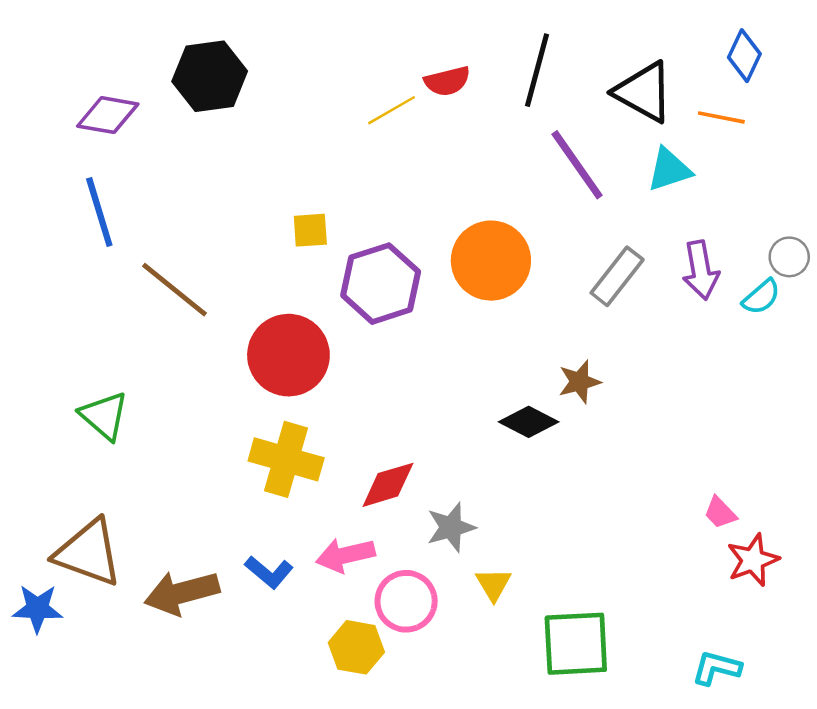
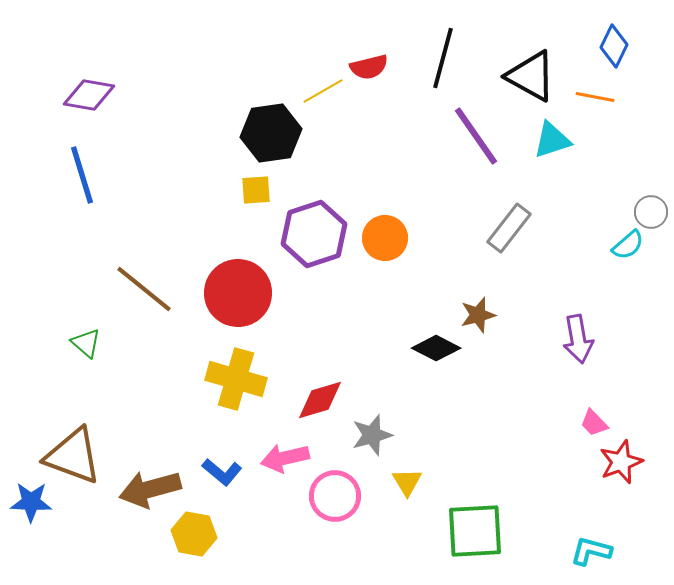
black hexagon: (210, 76) -> (271, 133), moved
orange circle: (491, 261) -> (385, 238), moved, size x0.7
purple arrow: (701, 270) -> (578, 339), moved
brown line: (174, 290) -> (144, 289), moved
green triangle: (104, 416) -> (86, 343), size x0.7
yellow hexagon: (356, 647) -> (194, 534), moved

